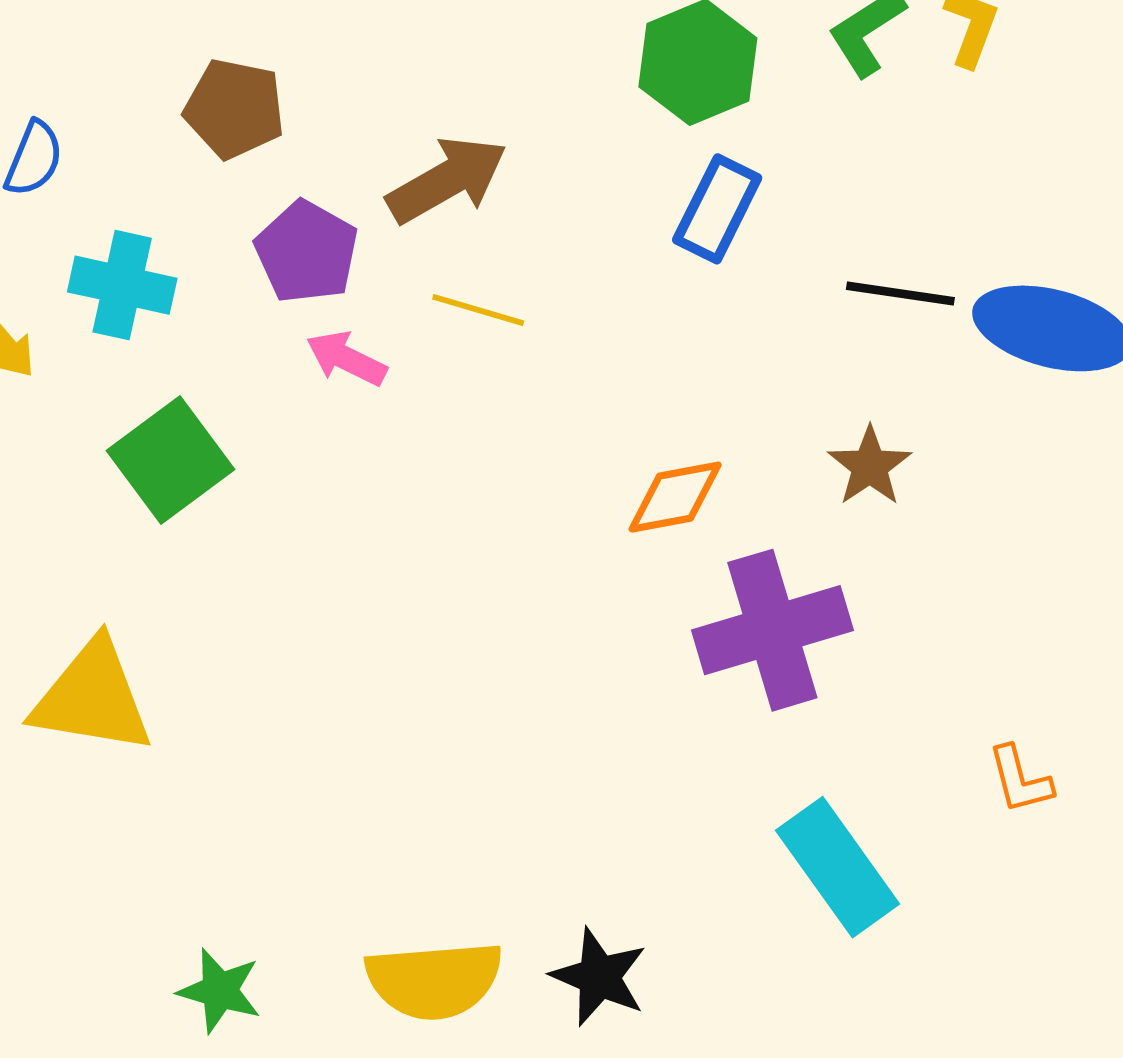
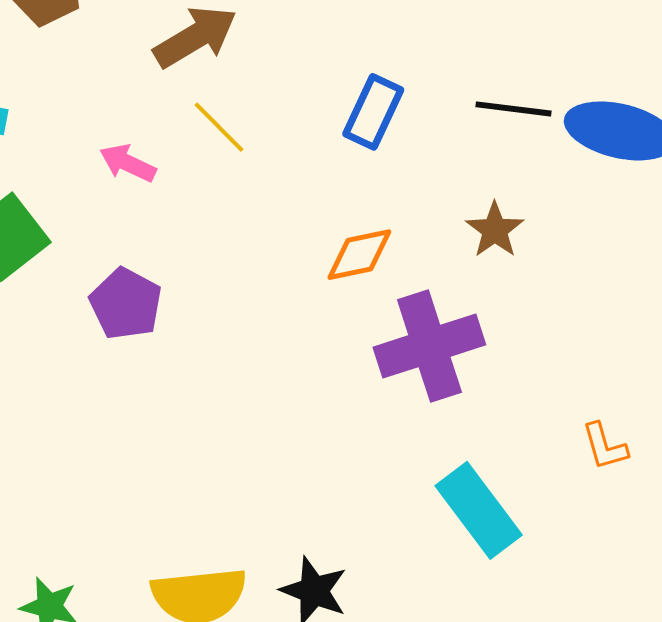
blue rectangle: (717, 209) -> (373, 112), moved
purple pentagon: (307, 252) -> (126, 304), moved
yellow line: (478, 310) -> (219, 127), turned 30

